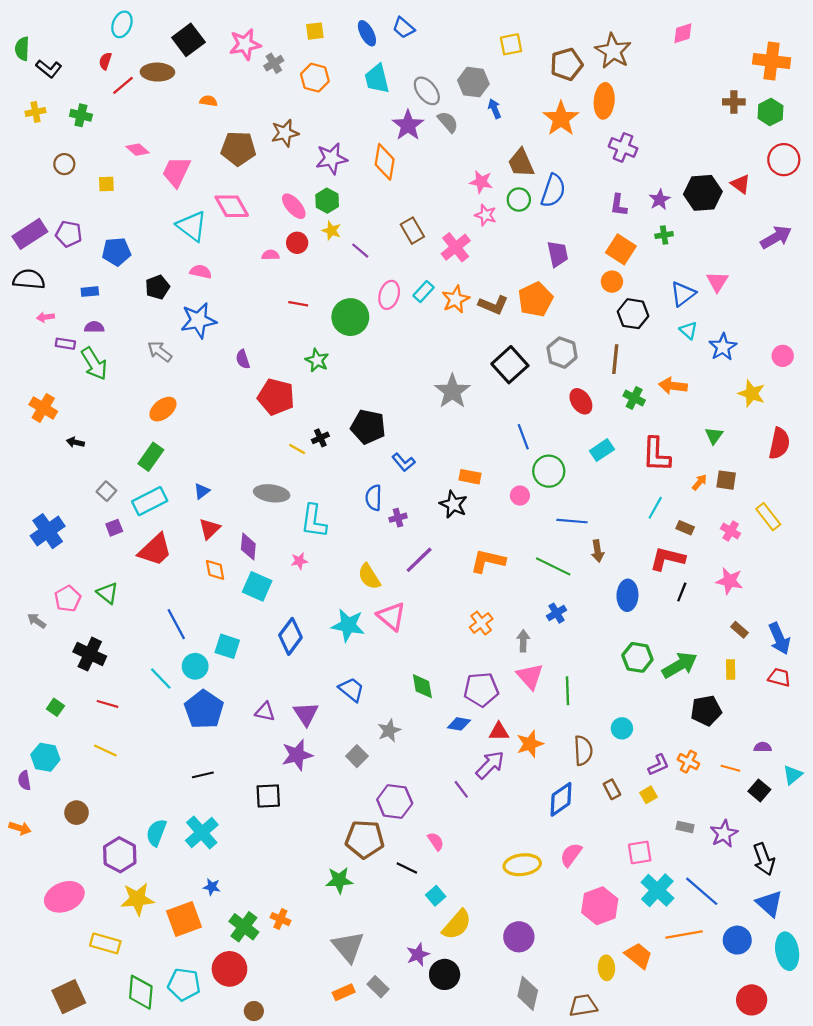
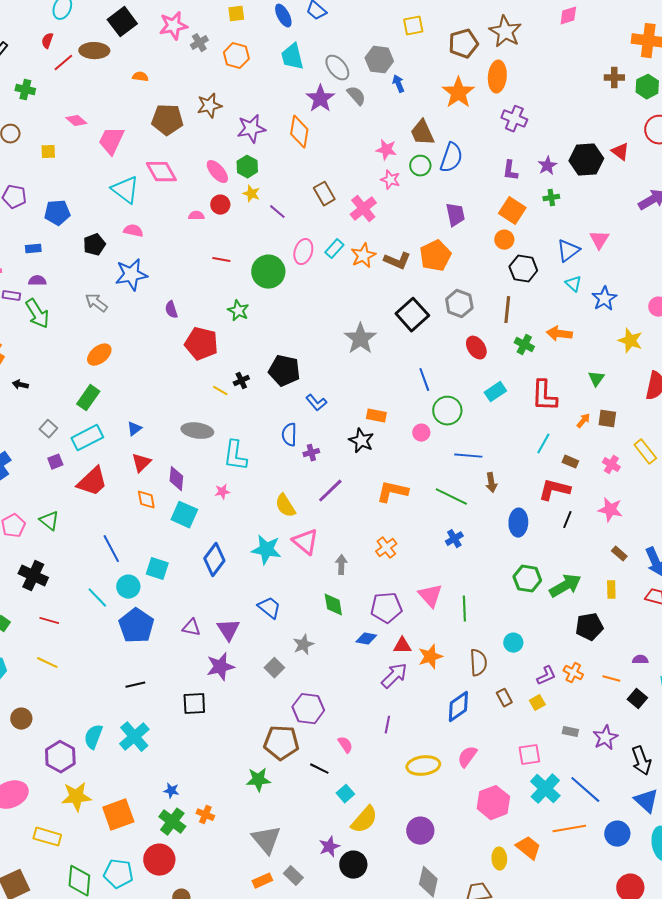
gray arrow: (523, 641) -> (341, 565), moved
purple line: (461, 789) -> (387, 725), moved, turned 48
blue star: (212, 887) -> (171, 791), moved

